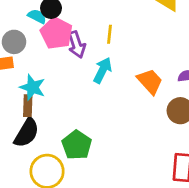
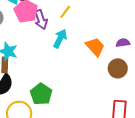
yellow line: (109, 34) -> (65, 12), turned 32

